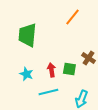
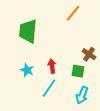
green square: (69, 69) -> (78, 71), moved
cyan line: (48, 92) -> (49, 88), turned -42

